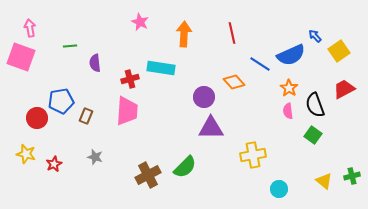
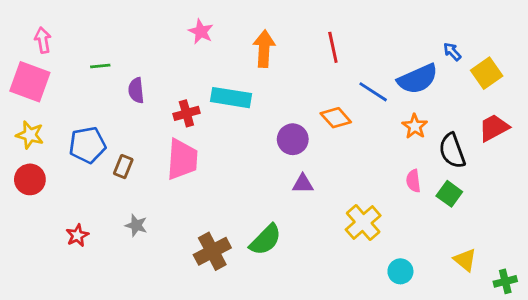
pink semicircle: (288, 111) -> (413, 181), moved
red circle: (37, 118) -> (30, 179), moved
purple triangle: (211, 128) -> (303, 184), size x0.6
yellow star: (26, 154) -> (30, 135), moved
yellow cross: (253, 155) -> (363, 223), turned -30
green cross: (352, 176) -> (505, 281), moved

